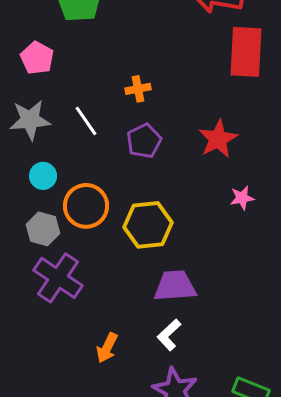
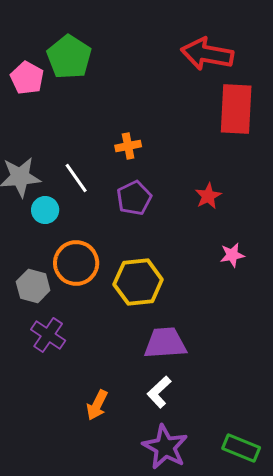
pink pentagon: (37, 58) -> (27, 78), moved
red star: (218, 139) -> (208, 196), size x0.7
cyan circle: (43, 176) -> (45, 210), moved
purple cross: (58, 278) -> (48, 335), size x0.7

